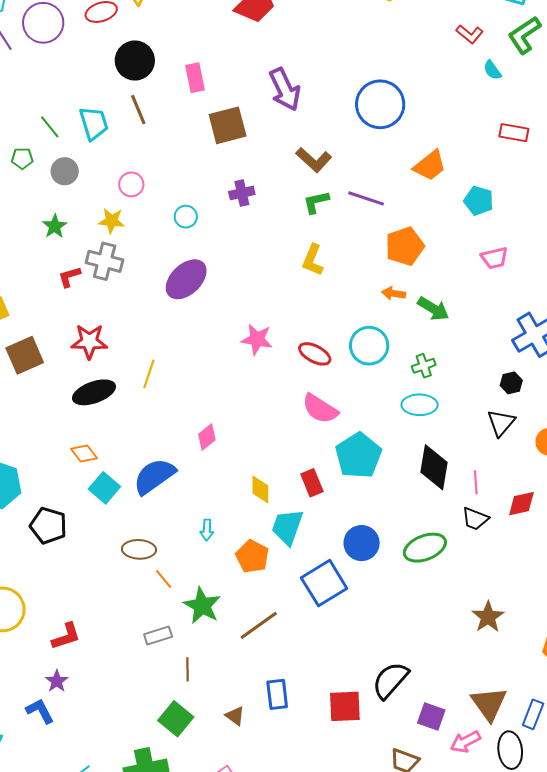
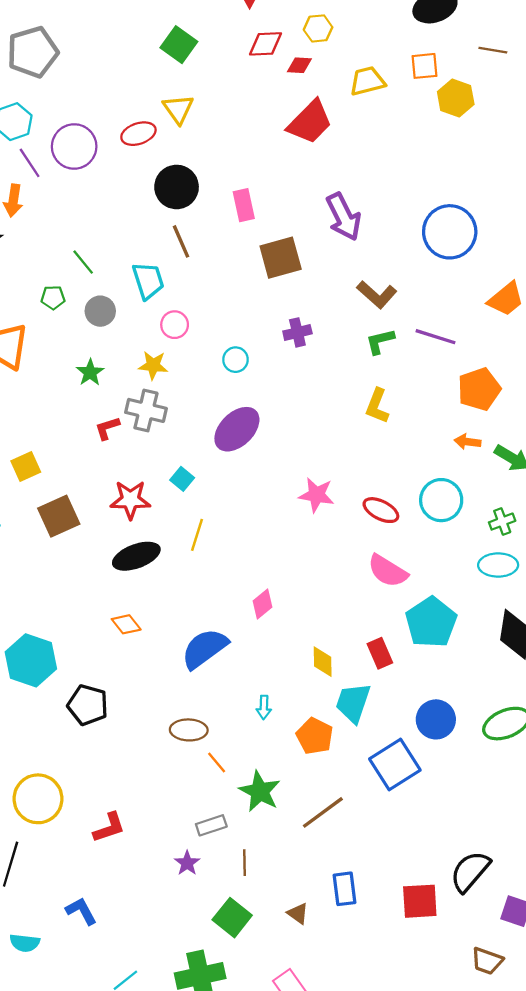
cyan trapezoid: (94, 123) -> (148, 281), moved
cyan square: (104, 488) -> (182, 479), moved, size x0.7
purple star: (57, 681) -> (187, 863), moved

